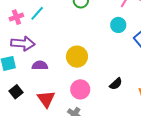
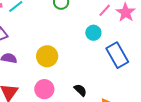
black semicircle: (116, 84) -> (80, 90), turned -104

